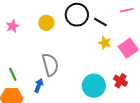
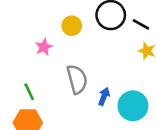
pink star: (12, 26) -> (44, 47), moved
blue arrow: (39, 86) -> (104, 96), moved

